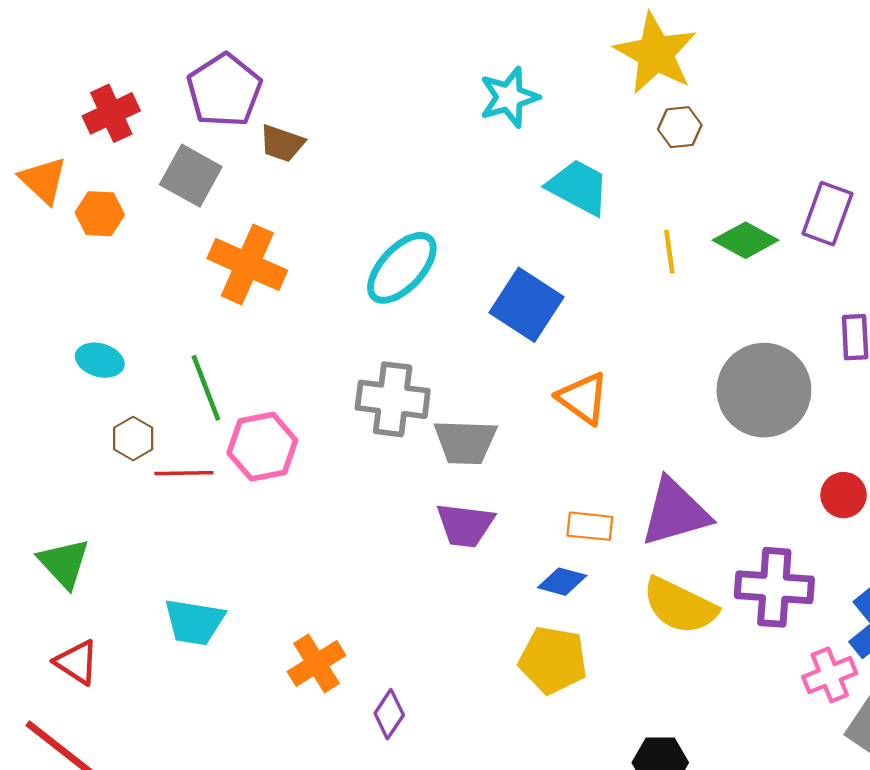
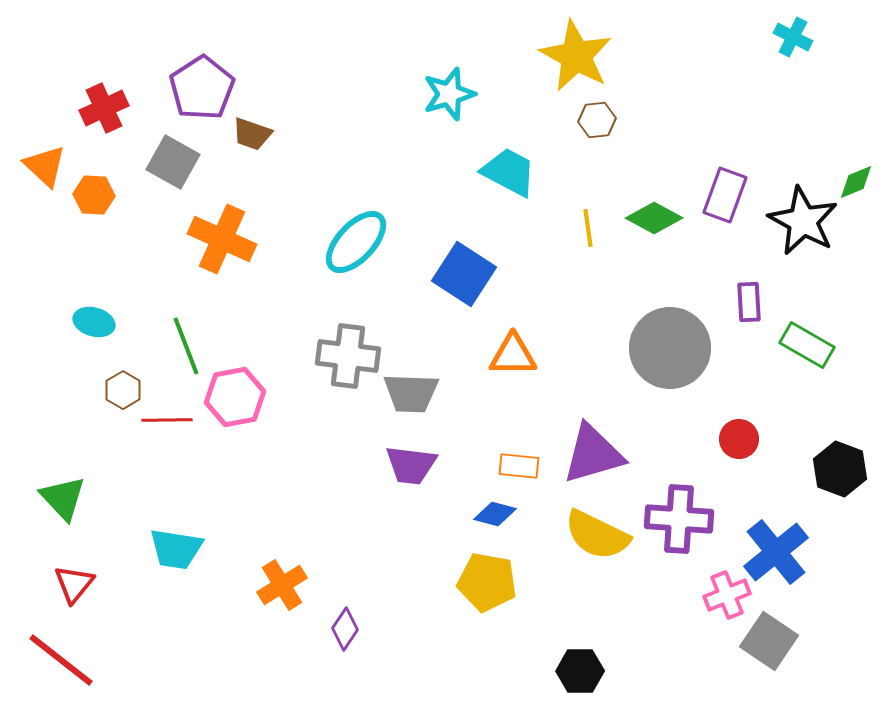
orange triangle: (583, 398) -> (513, 355), turned -36
red triangle: (77, 662) -> (74, 584), turned 36

